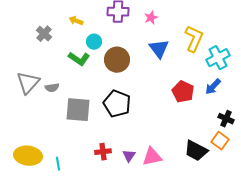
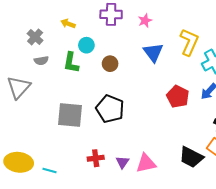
green L-shape: (79, 59) -> (71, 63), turned 65
brown circle: (117, 60) -> (110, 64), size x0.6
gray semicircle: (52, 88) -> (41, 61), moved
cyan line: (58, 164) -> (49, 170), turned -64

